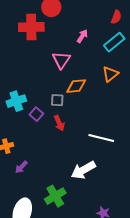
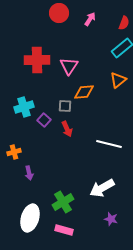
red cross: (31, 27) -> (37, 60), moved
pink arrow: (82, 36) -> (90, 19), moved
purple arrow: (21, 167) -> (29, 173), turned -56
white arrow: (83, 170) -> (102, 188), moved

